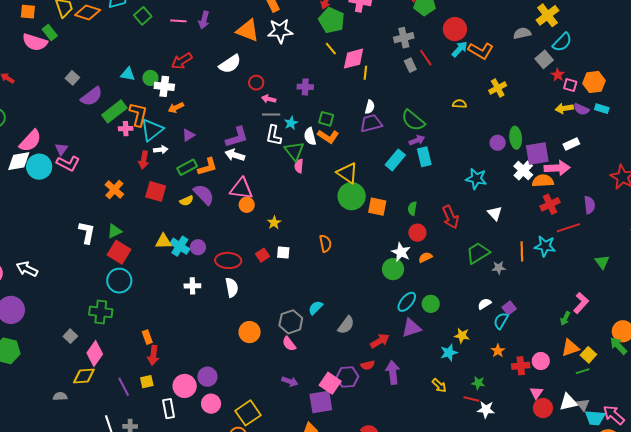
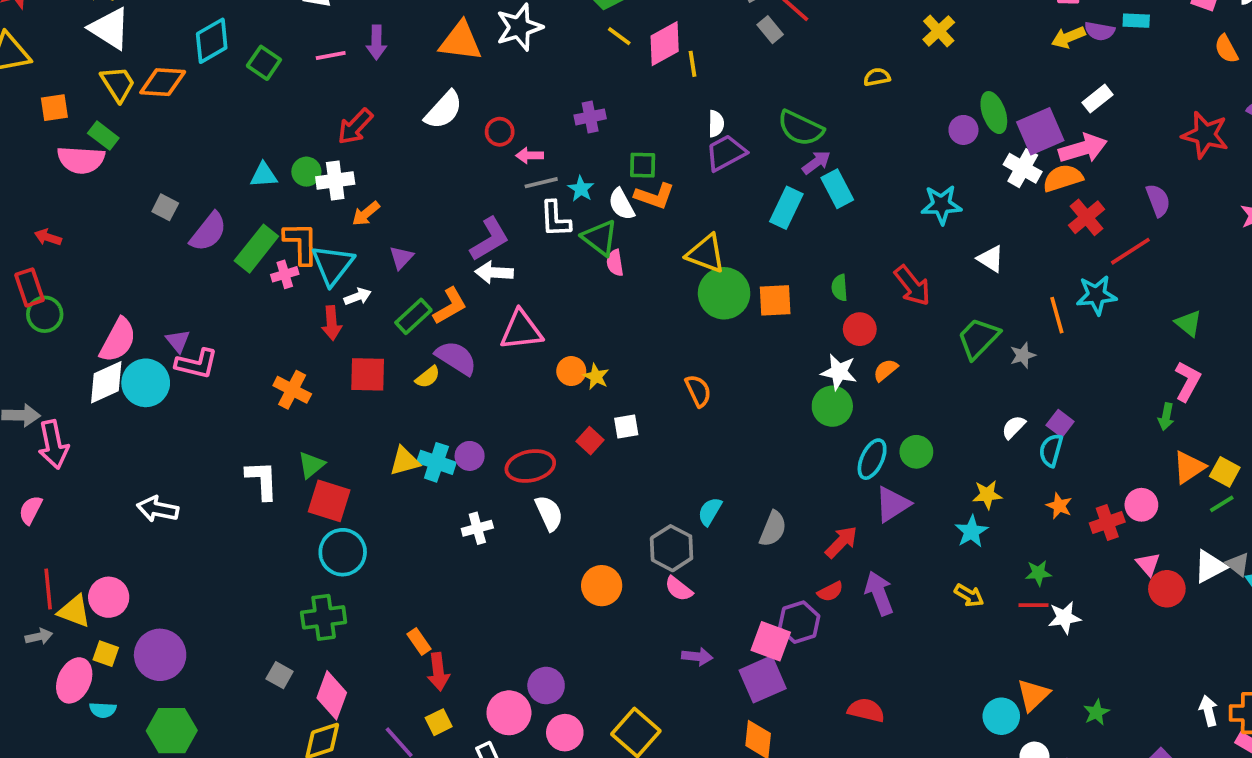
orange circle: (247, 205) -> (571, 371), moved
green triangle: (602, 262) -> (1189, 323), moved
white arrow: (27, 269) -> (158, 509), moved

